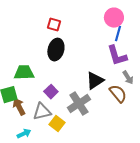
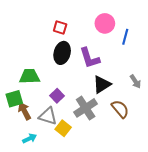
pink circle: (114, 18) -> (105, 23), moved
purple L-shape: (117, 56) -> (90, 58), moved
brown semicircle: (118, 94) -> (120, 109), moved
gray triangle: (42, 112) -> (48, 116), turned 30

